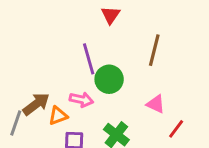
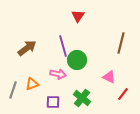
brown line: (154, 50) -> (121, 43), moved
brown arrow: (36, 104) -> (27, 48), moved
orange triangle: (58, 116) -> (32, 84), moved

